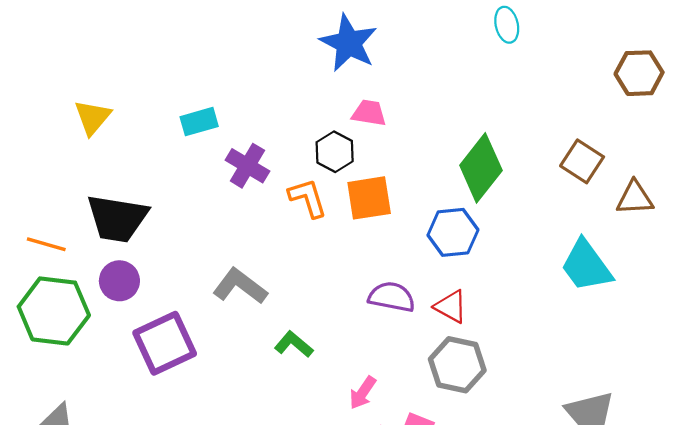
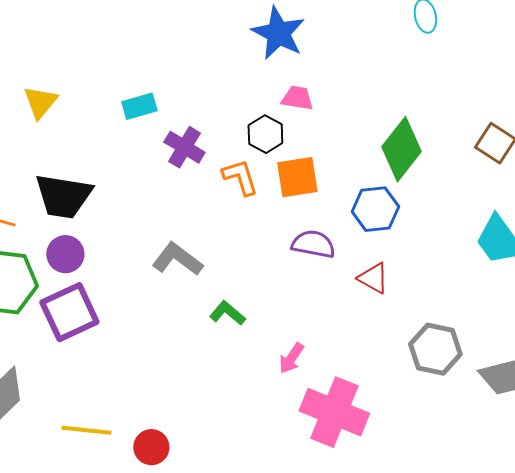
purple semicircle: (392, 297) -> (313, 244), moved
purple square: (165, 343) -> (69, 312), moved
gray hexagon: (457, 365) -> (435, 349), moved

